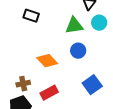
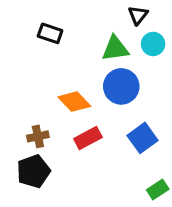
blue circle: (78, 51) -> (121, 86), size x1.5
red rectangle: (49, 93) -> (88, 138), moved

